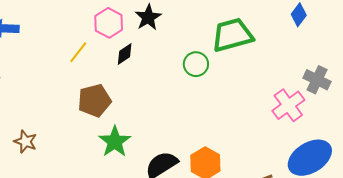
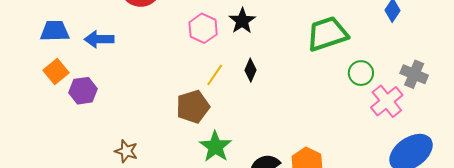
yellow line: (78, 52) -> (215, 75), moved
black diamond: (125, 54) -> (251, 70), moved, turned -30
green circle: (196, 64) -> (361, 73), moved

